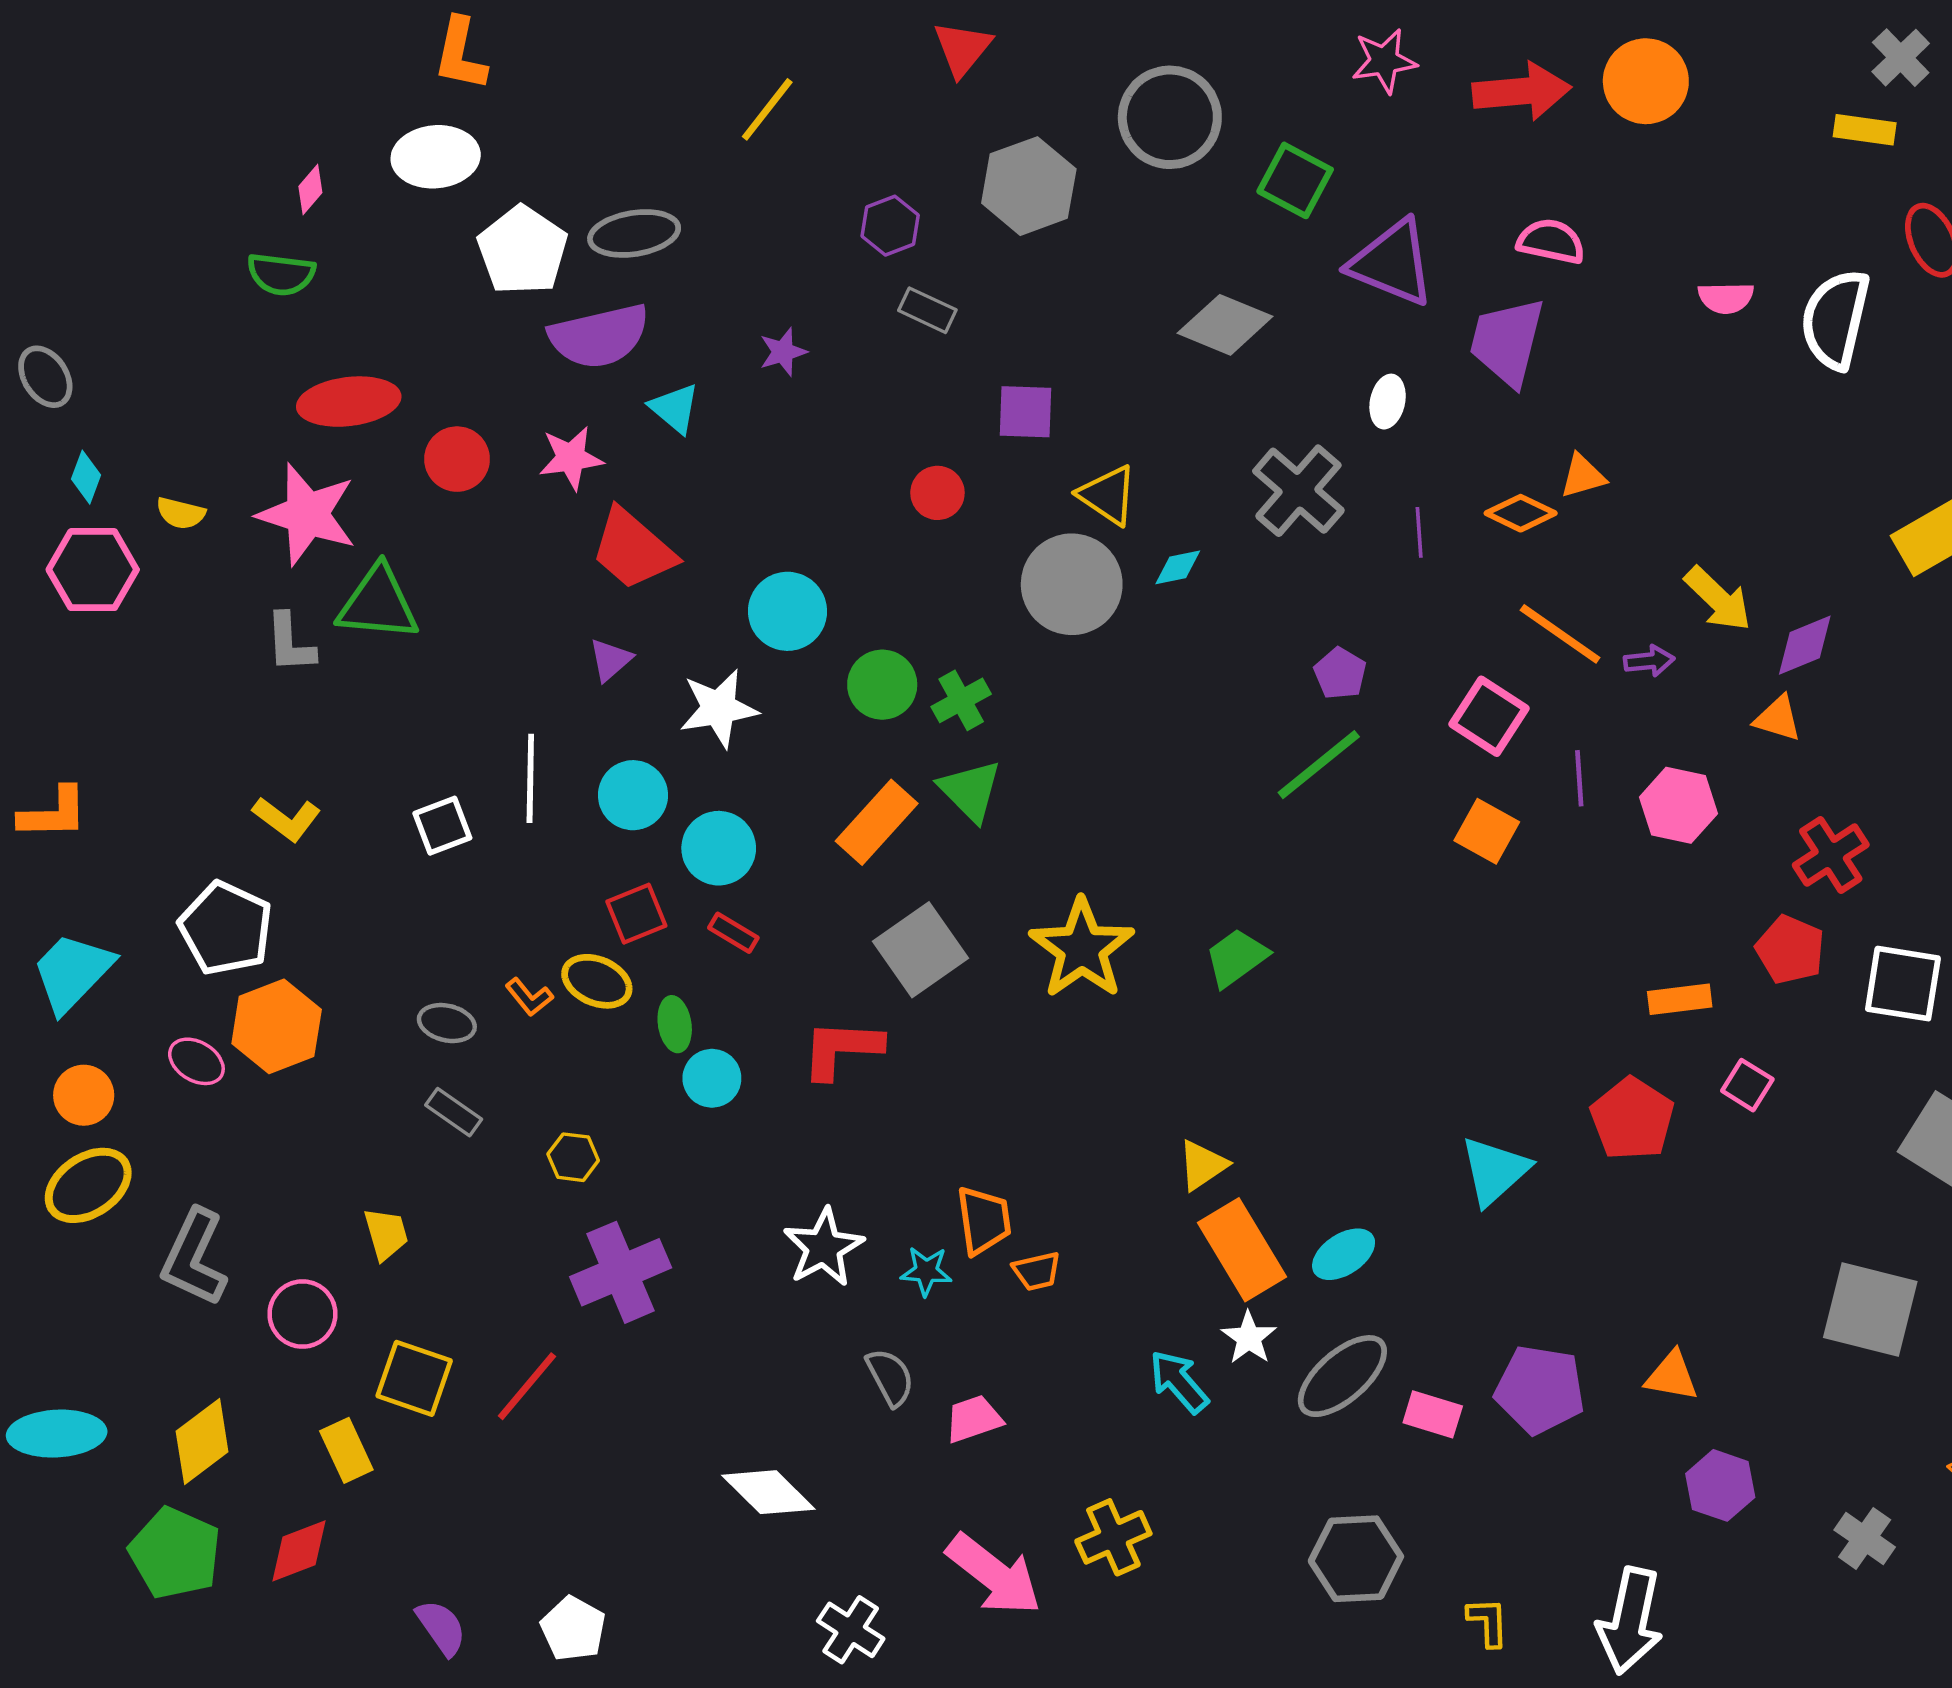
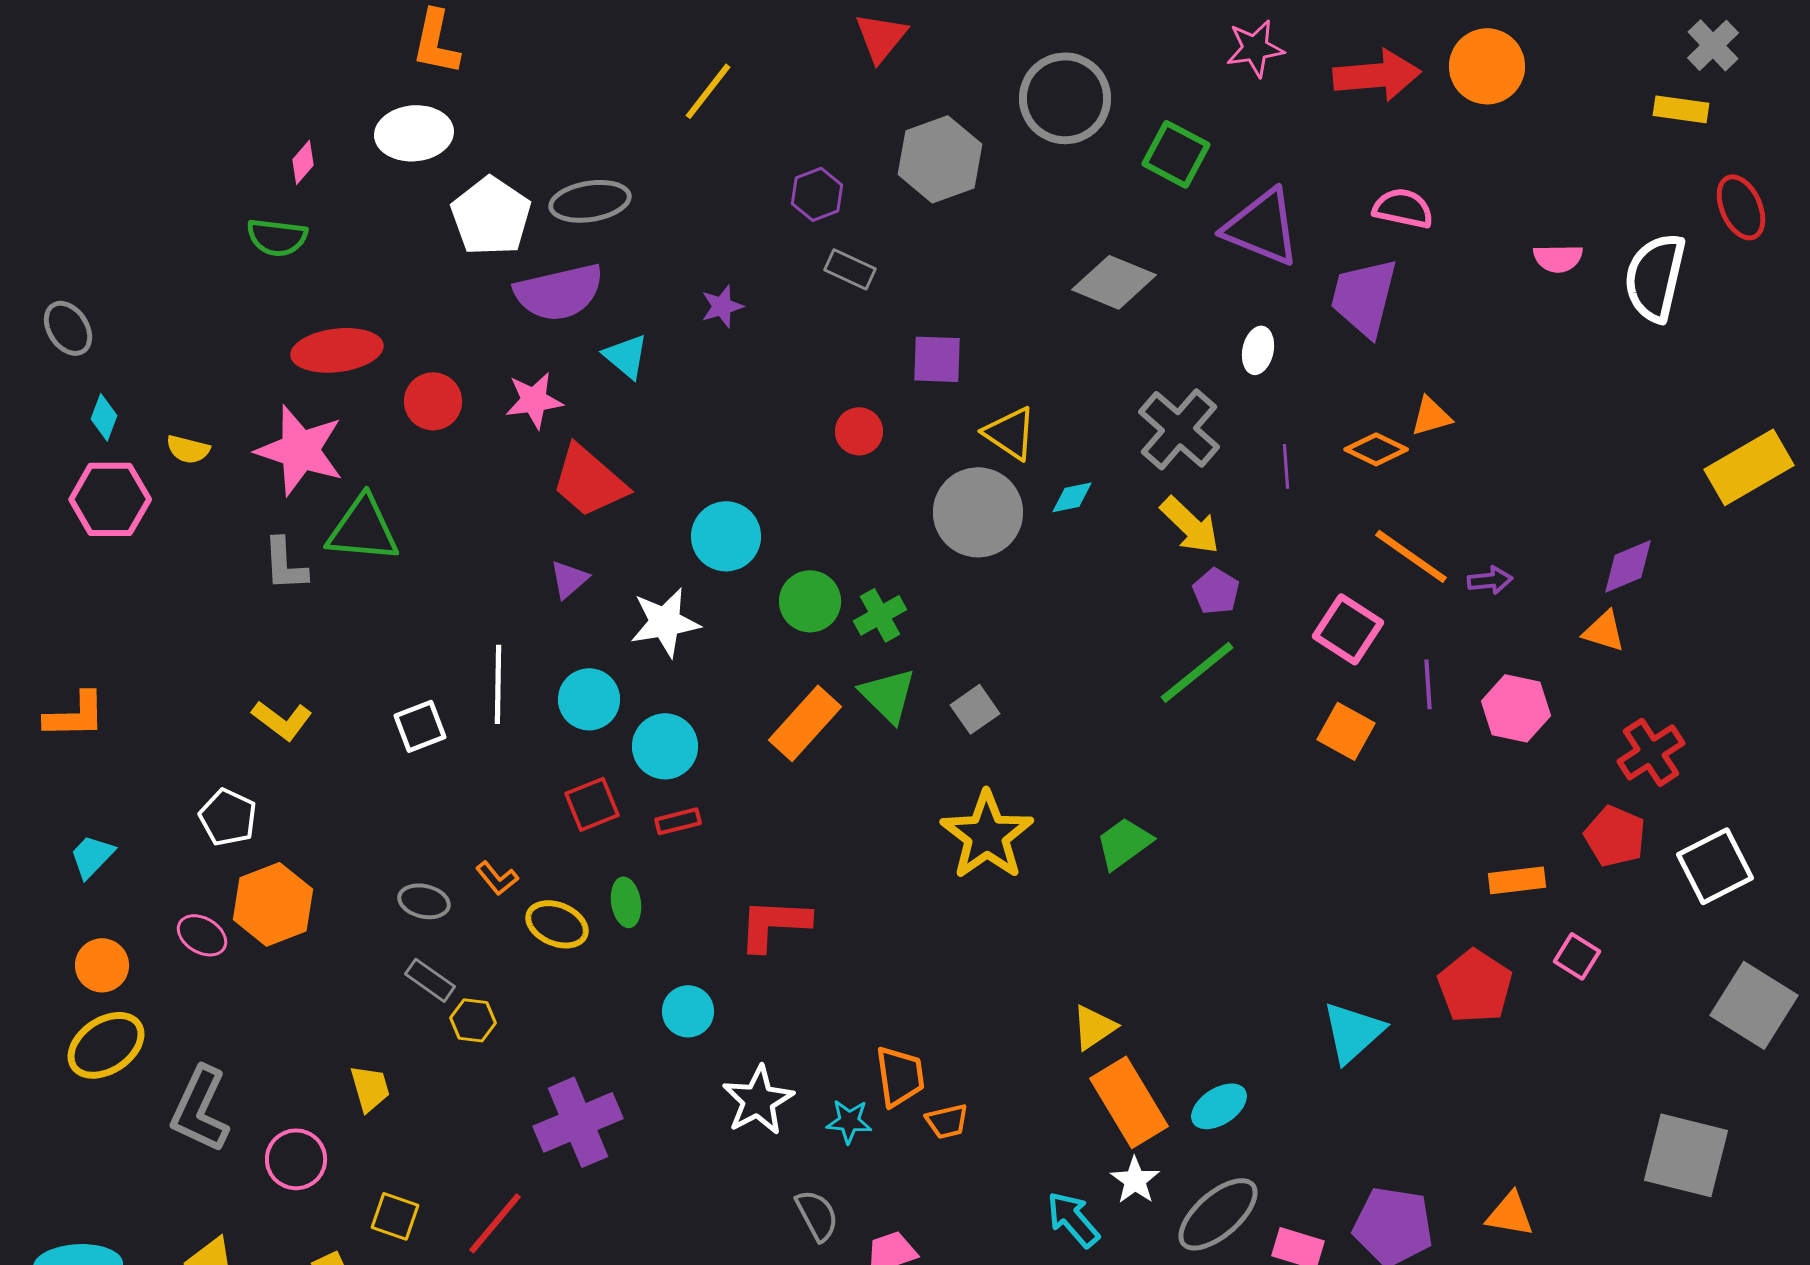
yellow arrow: (1718, 599) -> (1190, 525), moved
white pentagon: (226, 928) -> (228, 817), size x0.7
red rectangle: (733, 933) -> (678, 821), turned -45
gray square: (921, 950) -> (975, 709), moved, size x0.6
cyan trapezoid: (72, 972) -> (92, 856), size x0.6
yellow ellipse: (597, 981) -> (557, 924), moved
white square: (1903, 984) -> (1715, 866), turned -36
cyan circle: (712, 1078) -> (688, 1011), moved
yellow hexagon: (573, 1157) -> (473, 1020), moved
yellow square: (414, 1378) -> (395, 1216), size x0.7

